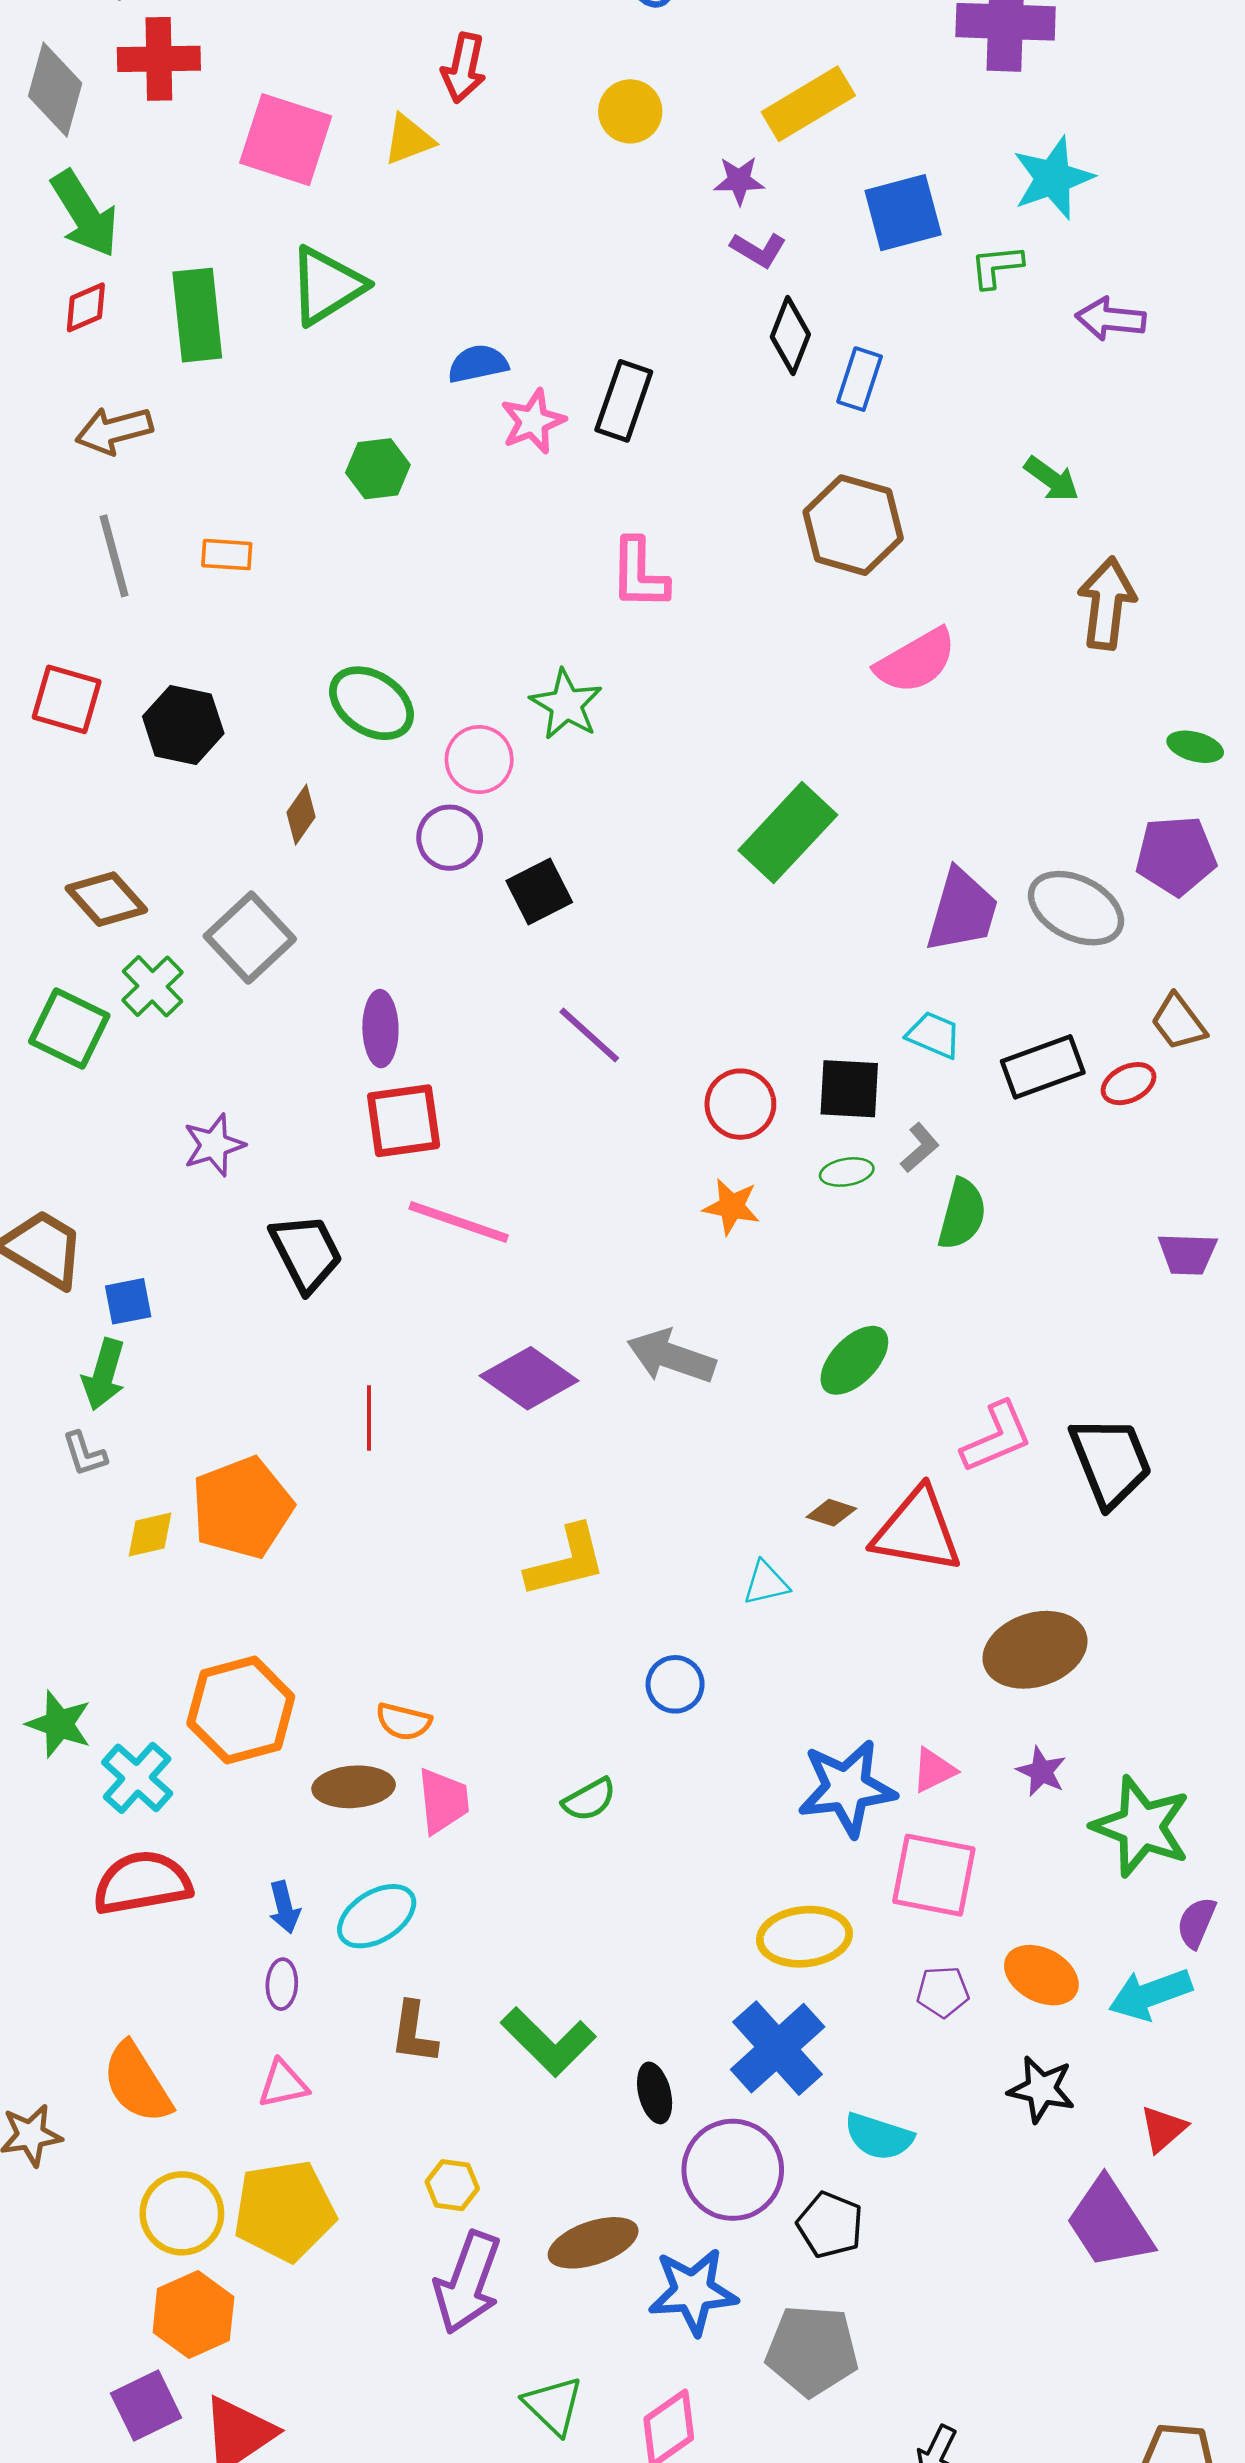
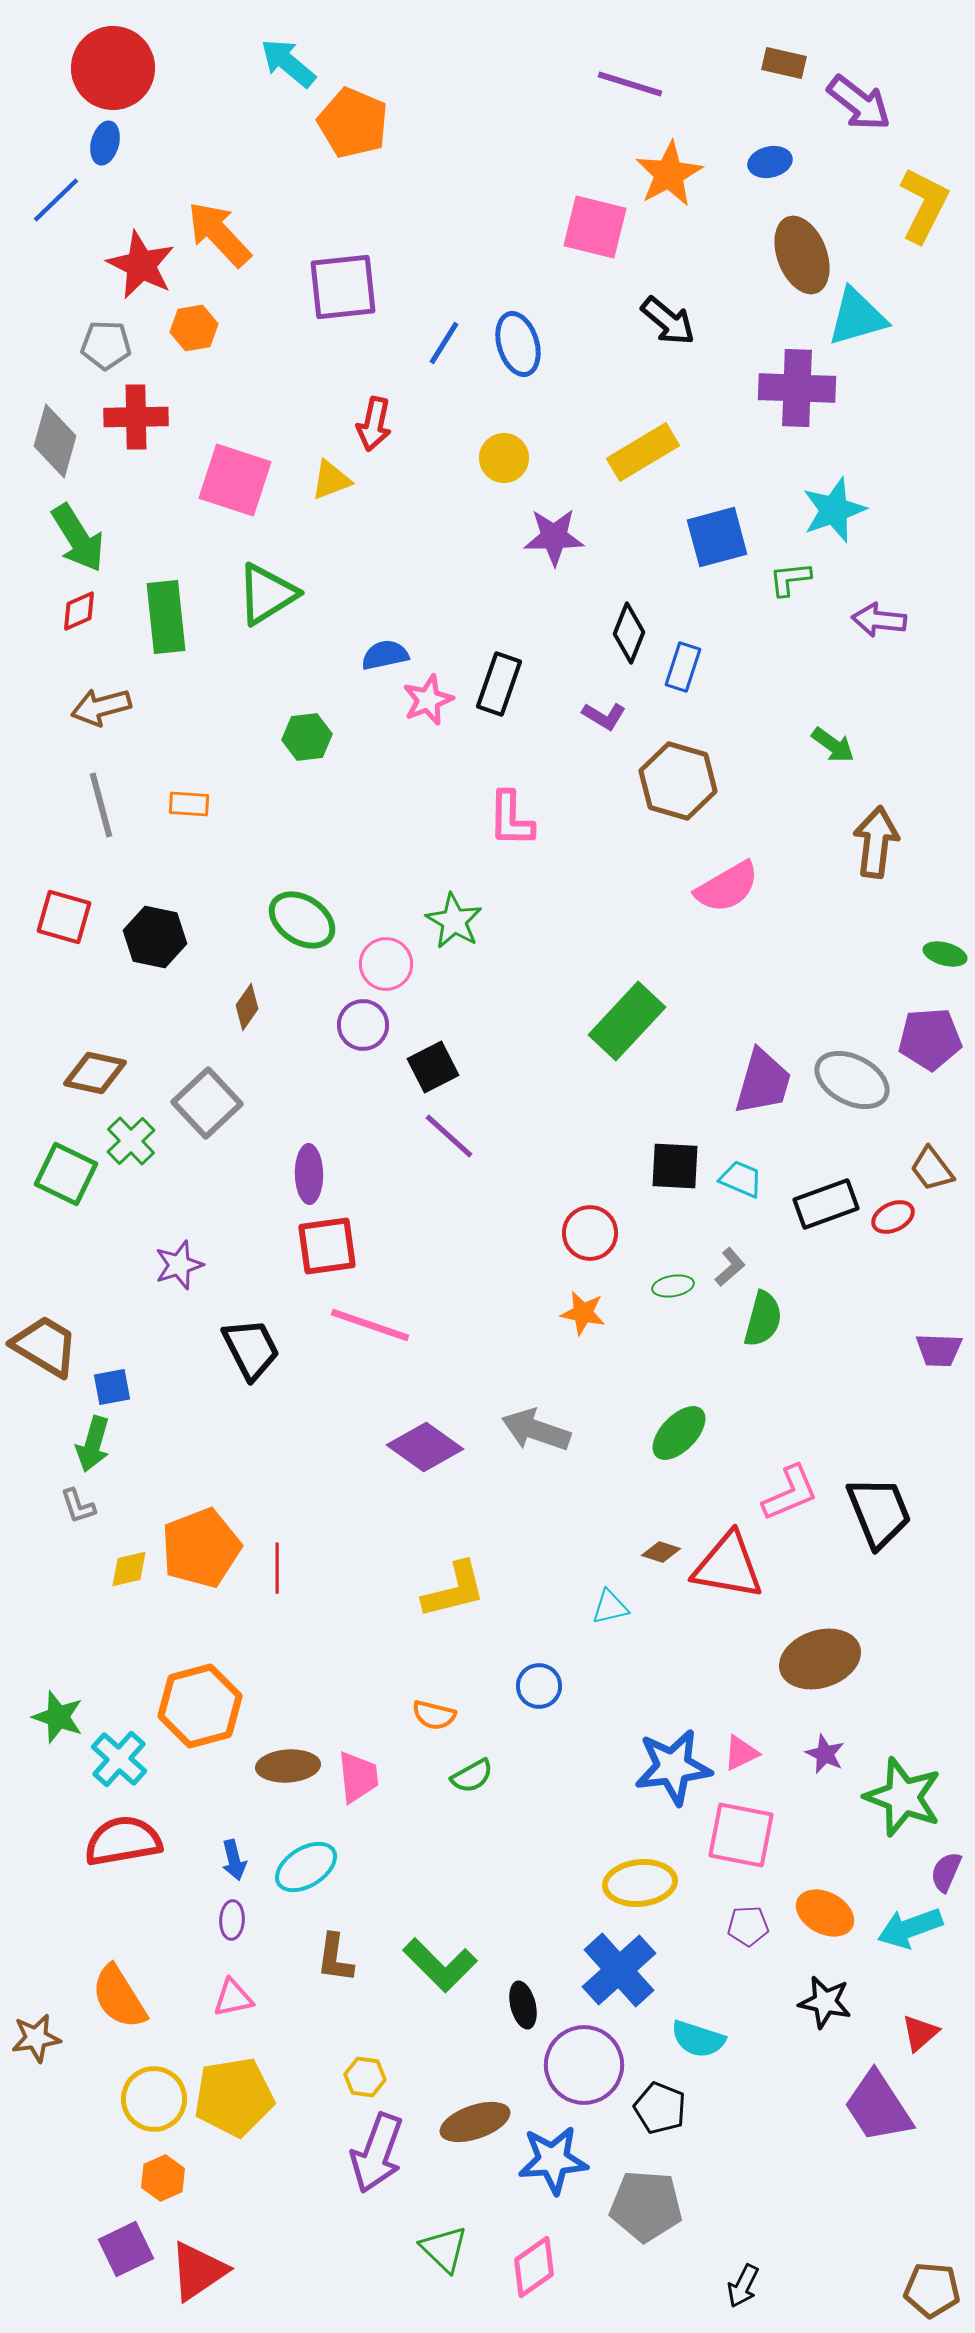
purple star: (739, 181) -> (554, 537), moved, size x1.5
purple L-shape: (758, 250) -> (604, 716), moved
brown diamond: (106, 899) -> (95, 1073), turned -36
purple line: (589, 1035) -> (449, 1136), moved
black square: (849, 1089) -> (675, 1166), moved
red line: (369, 1418) -> (277, 1568), moved
orange semicircle: (404, 1721) -> (434, 1715), moved
orange hexagon: (193, 2315) -> (163, 2178), size x0.7

